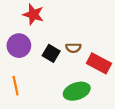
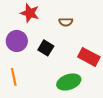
brown semicircle: (73, 48) -> (66, 22), moved

